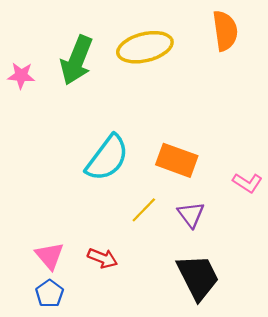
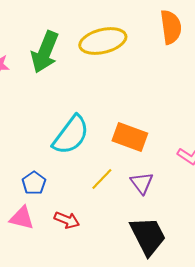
pink triangle: (49, 256) -> (22, 218), turned -36
blue pentagon: (49, 294) -> (34, 183), moved

